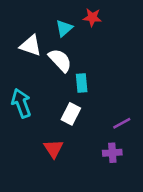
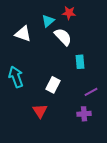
white semicircle: (60, 60) -> (63, 37), moved
cyan rectangle: (82, 83) -> (80, 62), moved

